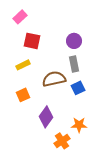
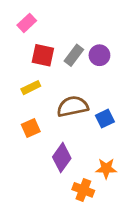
gray rectangle: (74, 64) -> (74, 55), moved, turned 49
orange cross: (62, 141) -> (83, 190), turned -35

